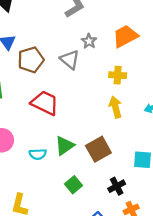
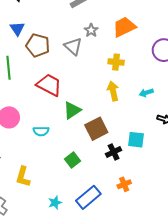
brown pentagon: (31, 60) -> (38, 45), turned 30
green triangle: (64, 146) -> (72, 110), moved
black cross: (117, 186) -> (114, 152), moved

